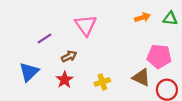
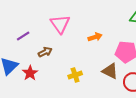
orange arrow: (142, 17) -> (95, 37), moved
red star: (65, 80) -> (30, 73), moved

